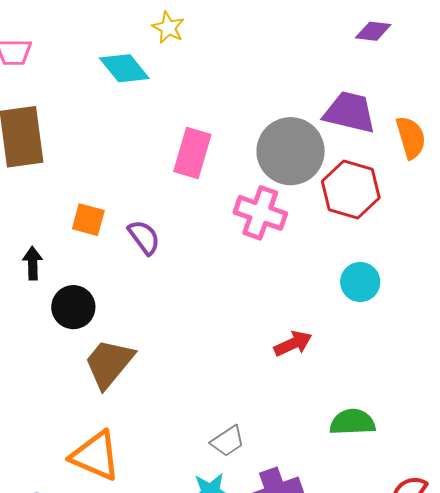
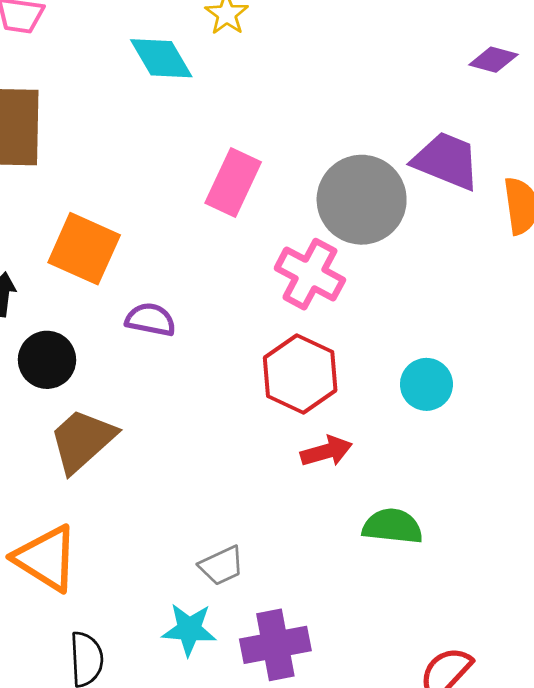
red hexagon: (351, 189) -> (300, 374), moved
orange square: (88, 220) -> (84, 249), size x1.6
purple semicircle: (144, 237) -> (150, 320), moved, turned -51
green semicircle: (352, 422) -> (392, 526), moved

